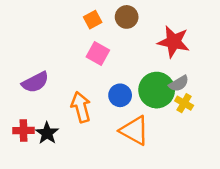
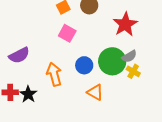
red star: (174, 42) -> (125, 24), turned 30
orange triangle: (134, 131) -> (95, 92), size x0.7

